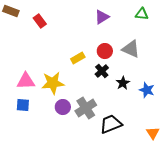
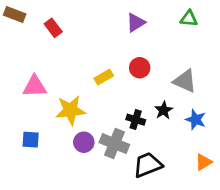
gray triangle: (131, 49) -> (185, 81), moved
black cross: (102, 71) -> (136, 120), moved, turned -32
pink triangle: (26, 81) -> (35, 86), moved
gray cross: (86, 108) -> (114, 144), turned -35
orange triangle: (153, 133) -> (204, 162), moved, turned 32

